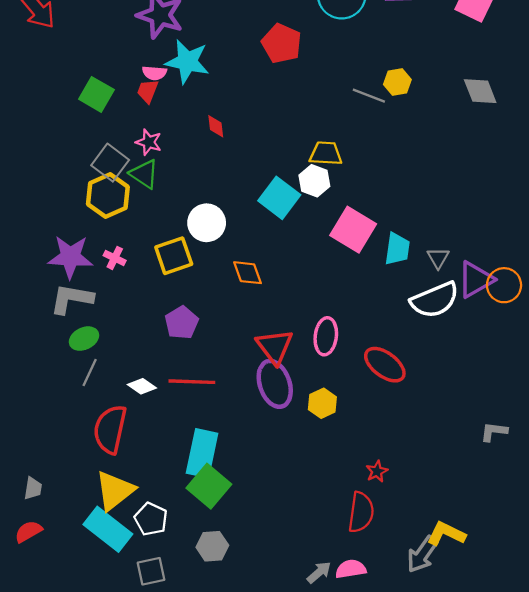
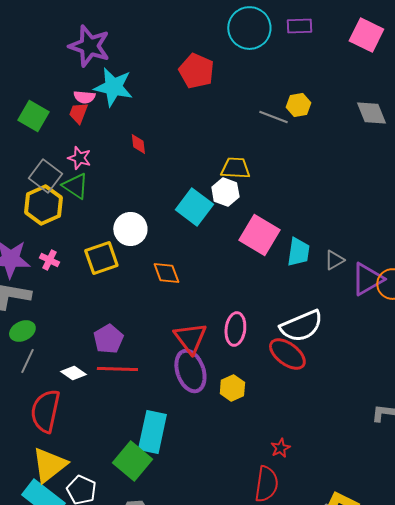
gray triangle: (438, 258) -> (334, 260), turned 30
white semicircle: (435, 300) -> (301, 326), moved
purple pentagon: (182, 323) -> (108, 339), moved
cyan rectangle: (202, 453) -> (152, 432), moved

